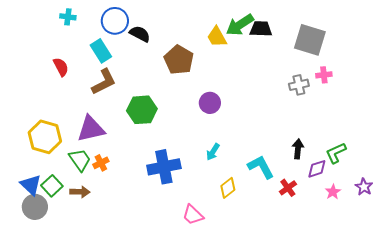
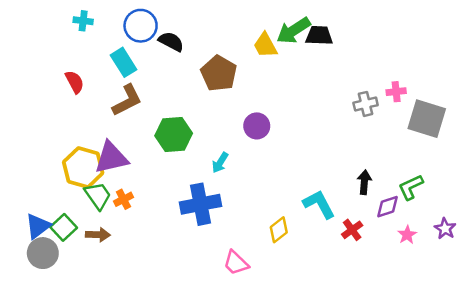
gray square: (310, 40) -> (427, 119), moved
yellow hexagon: (45, 137) -> (83, 168), moved
cyan arrow: (213, 152) -> (220, 163), moved
blue triangle: (31, 185) -> (38, 226), turned 40

